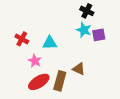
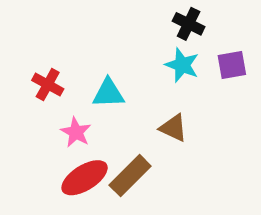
purple square: (99, 35) -> (232, 65), moved
brown triangle: (79, 69) -> (173, 128), moved
brown rectangle: (60, 81) -> (130, 176), turned 30

